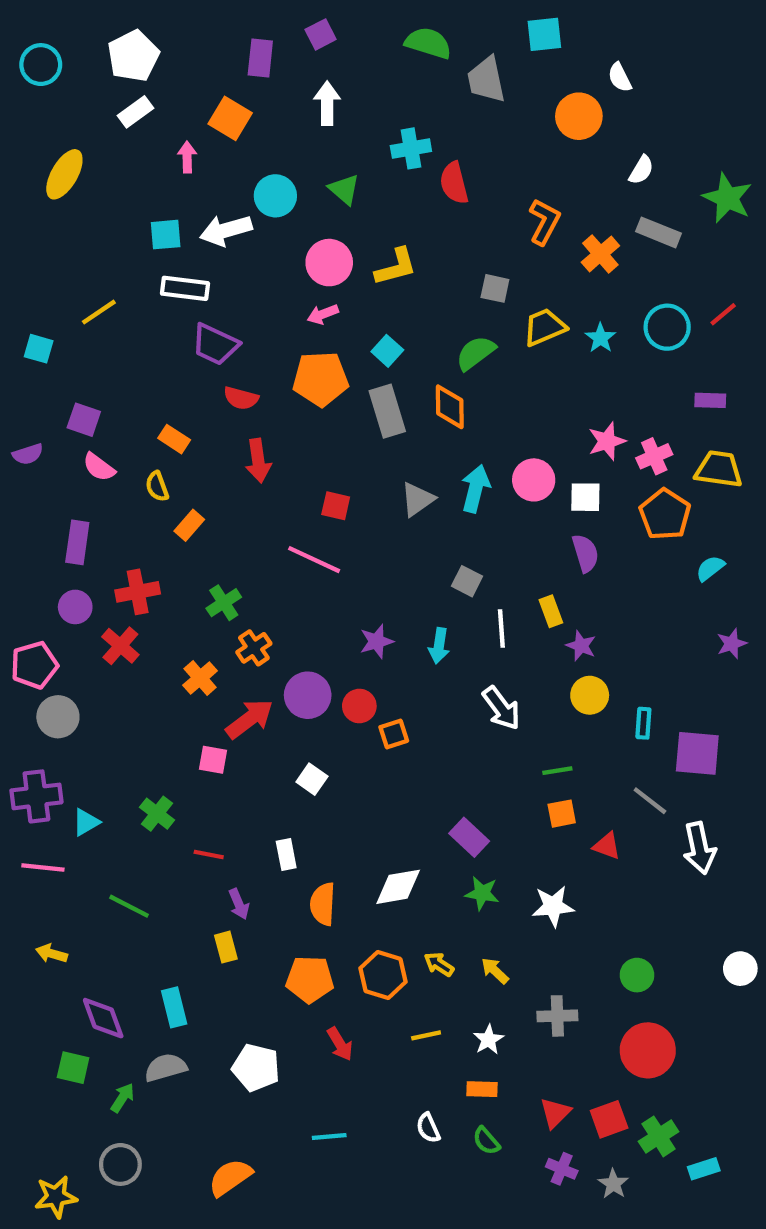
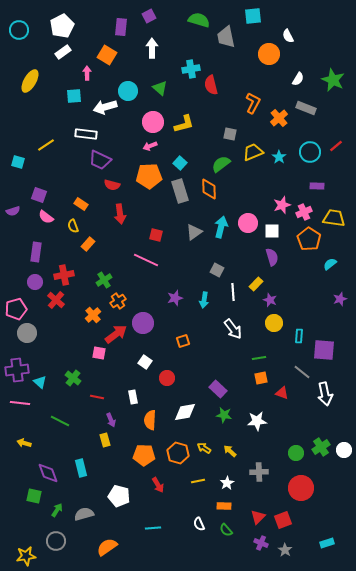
green star: (727, 198) -> (333, 80), moved
cyan square: (166, 235) -> (74, 96), moved
purple rectangle: (710, 400) -> (317, 186), moved
yellow rectangle: (551, 611) -> (256, 284), turned 64
red circle: (359, 706) -> (167, 378), moved
cyan triangle: (86, 822) -> (40, 382), turned -48
gray semicircle: (166, 1068) -> (84, 514), moved
green cross: (659, 1136) -> (321, 447), moved

